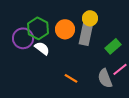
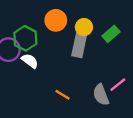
orange circle: (65, 29) -> (56, 20), moved
green rectangle: (113, 46) -> (111, 34), moved

